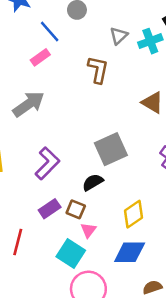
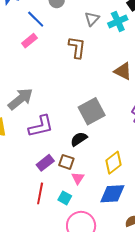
gray arrow: (29, 104) -> (21, 99), moved
purple L-shape: (47, 163) -> (41, 126), turned 36
red line: (18, 242) -> (40, 193), moved
cyan square: (71, 253) -> (65, 198), size x0.6

